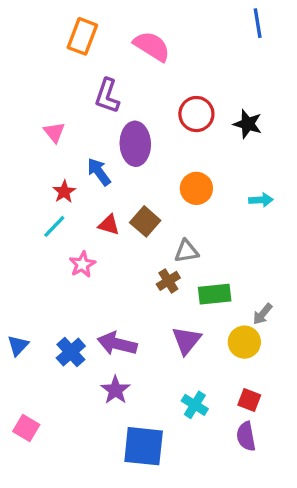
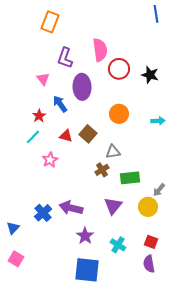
pink semicircle: (152, 46) -> (100, 50), moved, turned 50
pink triangle: (54, 132) -> (43, 79), moved
blue triangle: (18, 345) -> (13, 228), moved
purple star: (115, 390) -> (85, 236), moved

